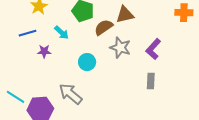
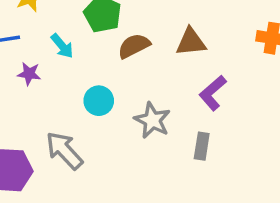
brown triangle: (125, 15) -> (191, 42), moved
gray star: (120, 48) -> (152, 120), moved

